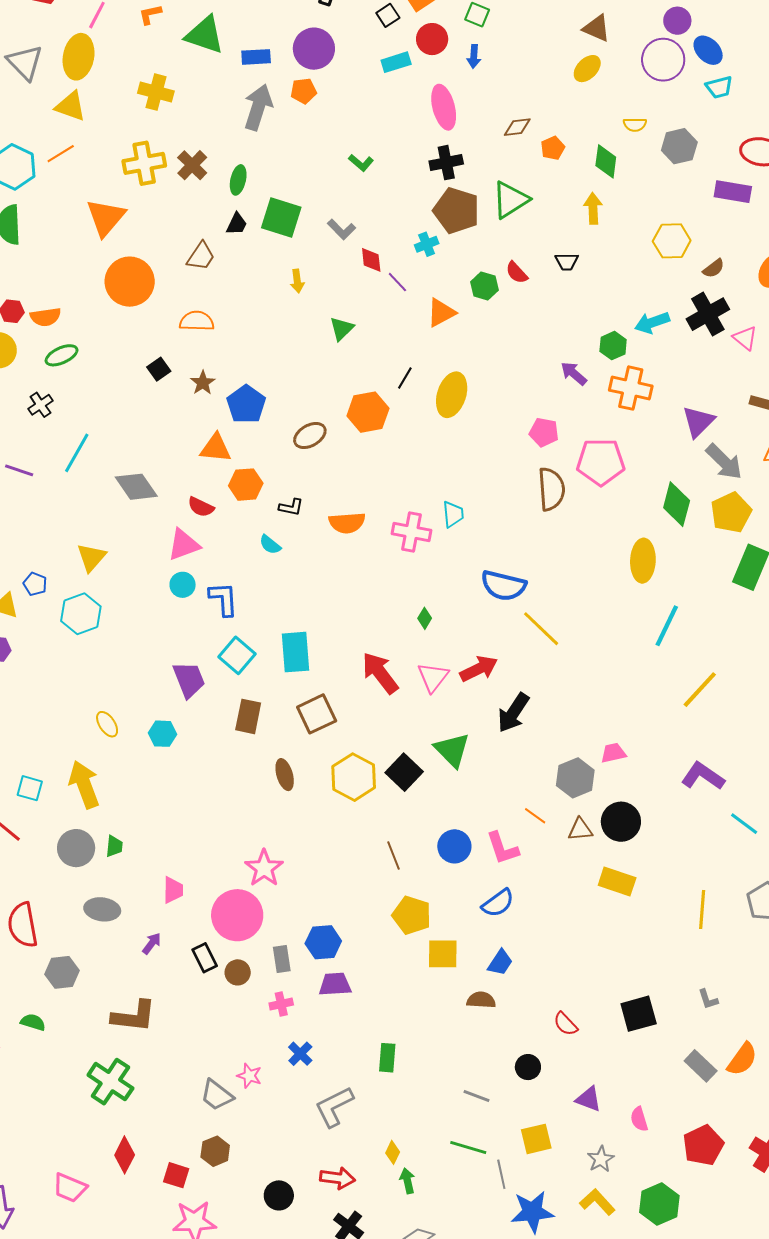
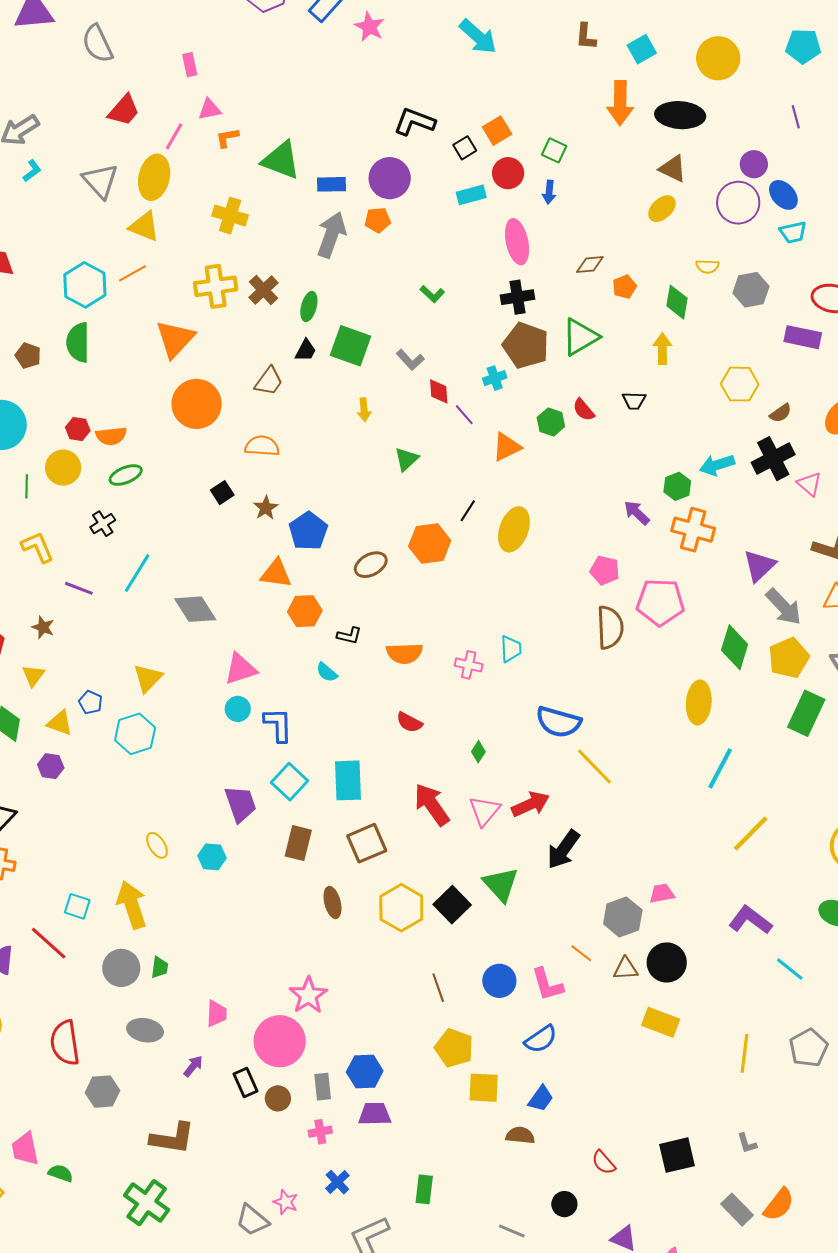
red semicircle: (201, 507) -> (409, 722), moved
pink cross: (411, 532) -> (469, 665), size x0.7
green semicircle: (33, 1022) -> (61, 1173), moved

